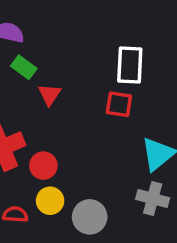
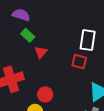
red circle: (43, 166) -> (45, 94), moved

